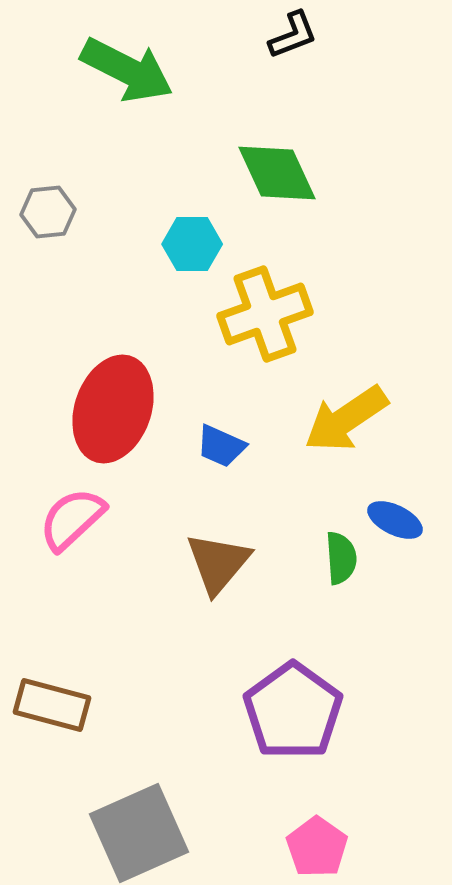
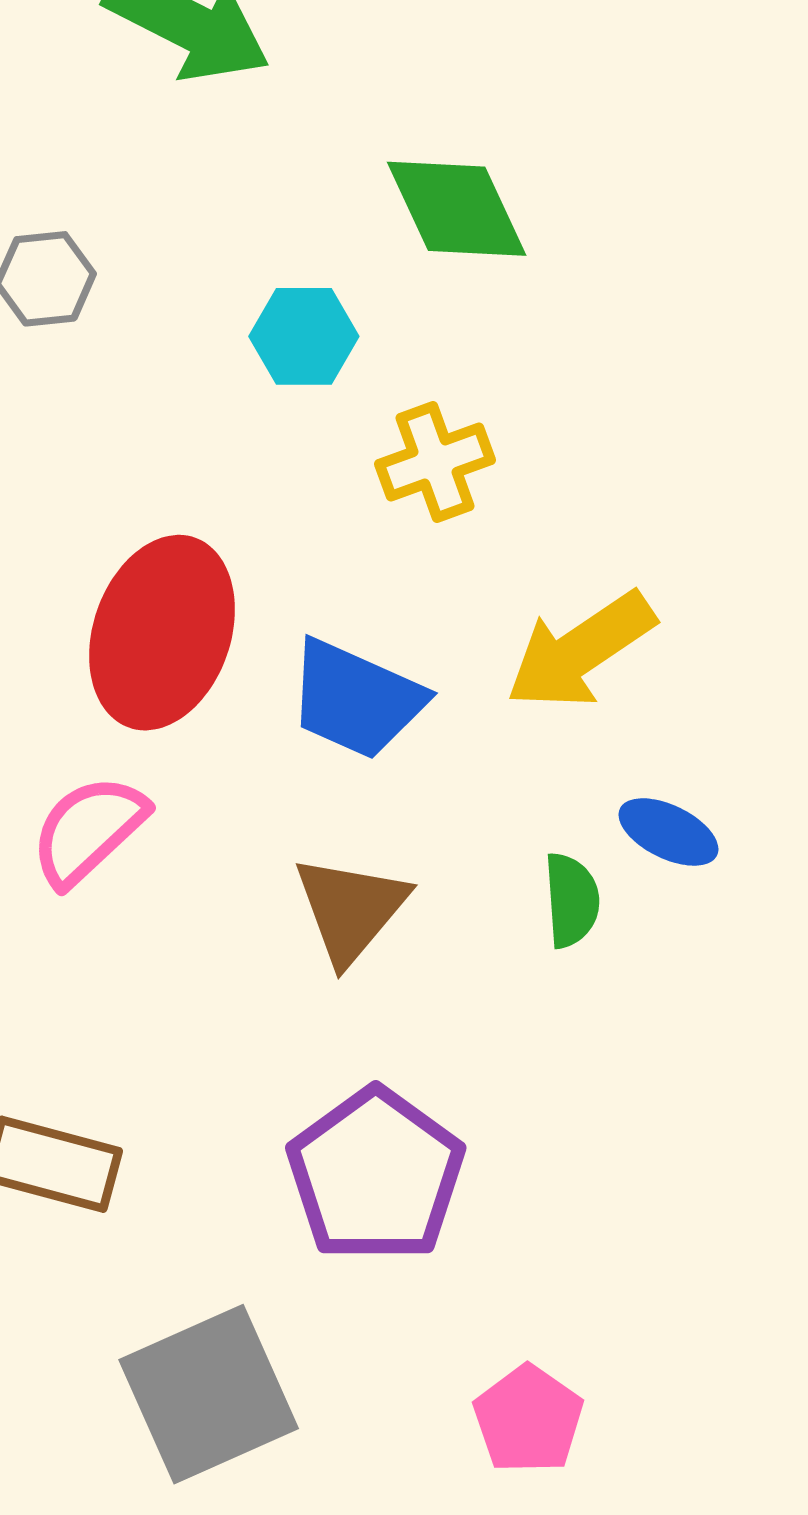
yellow cross: (265, 314) -> (435, 462), size x0.7
blue trapezoid: (221, 446) -> (356, 699), size x1.6
purple pentagon: (293, 711) -> (376, 1175), moved

